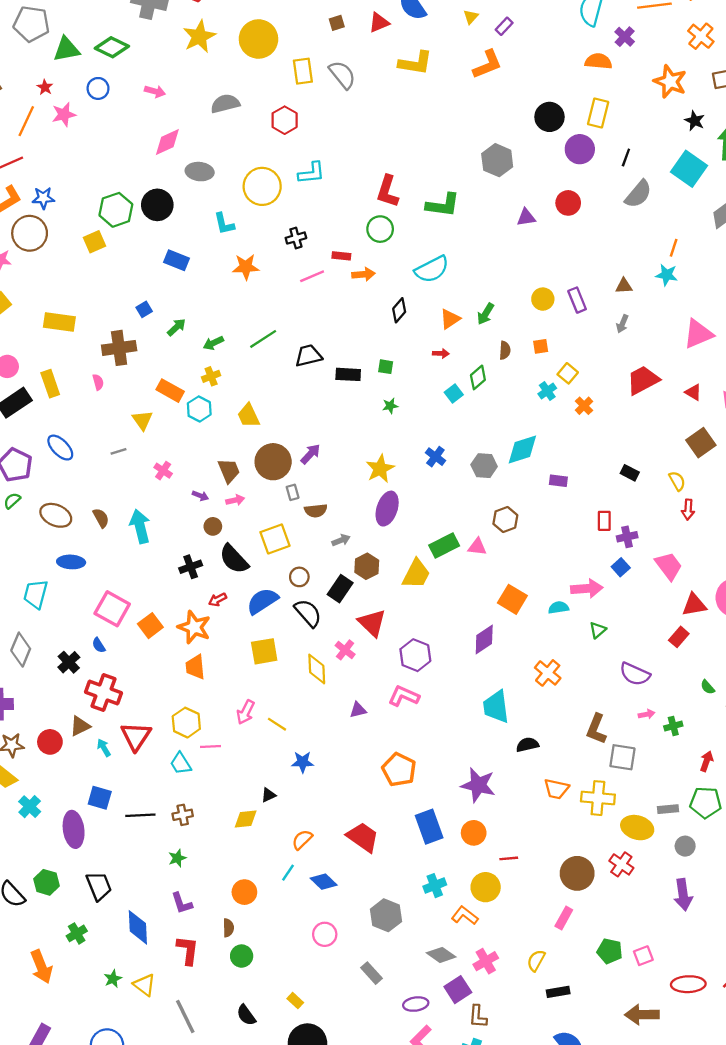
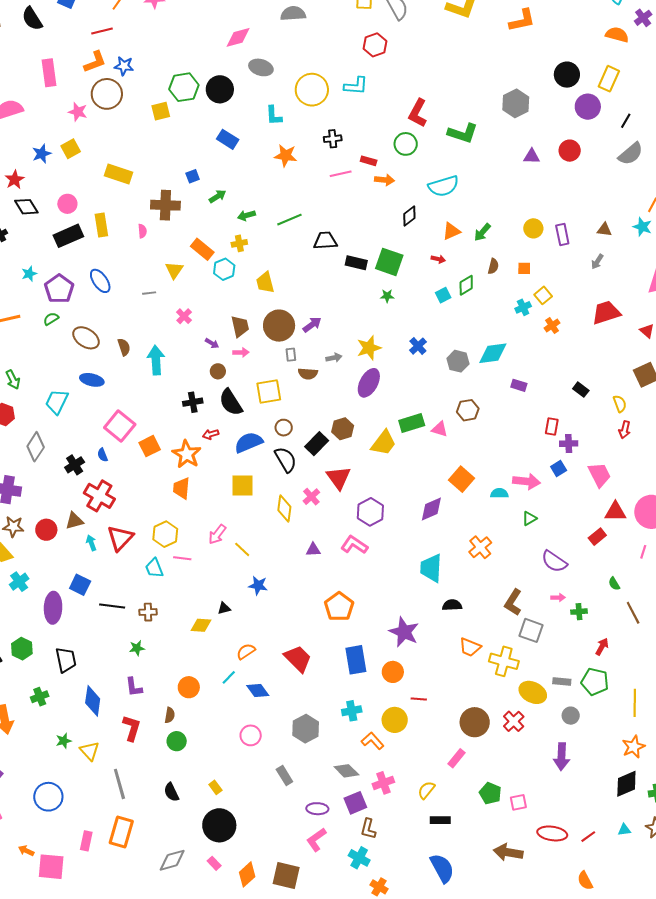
red hexagon: (285, 120) -> (375, 45), moved
green square: (386, 367) -> (389, 262), size x2.0
gray arrow: (341, 540) -> (334, 358), moved

